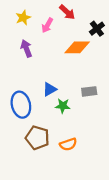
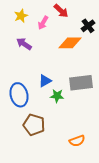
purple arrow: (26, 48) -> (24, 44), turned -35
gray rectangle: (89, 91) -> (81, 83), size x1.6
orange semicircle: (68, 144) -> (77, 141), moved

